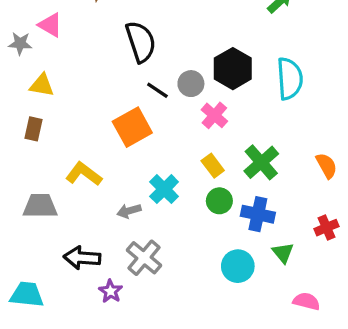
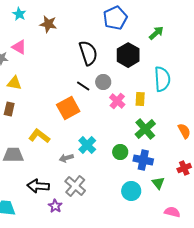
black semicircle: (141, 42) -> (88, 53), moved
black hexagon: (233, 69) -> (128, 55), moved
yellow rectangle: (213, 166) -> (140, 99), moved, turned 40

